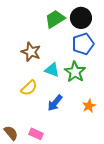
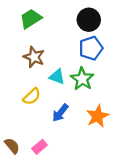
green trapezoid: (55, 19) -> (31, 19), moved
orange star: (89, 106) -> (98, 116), size x1.5
pink rectangle: (36, 134) -> (39, 147), turned -64

